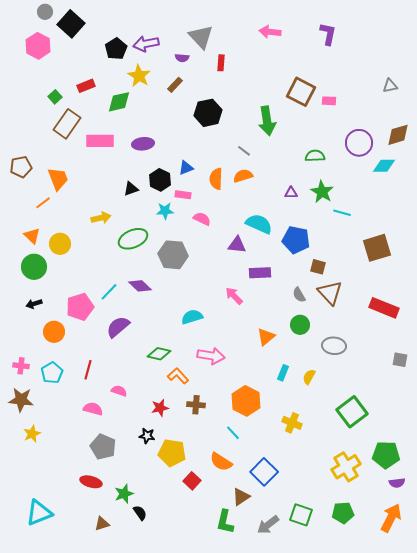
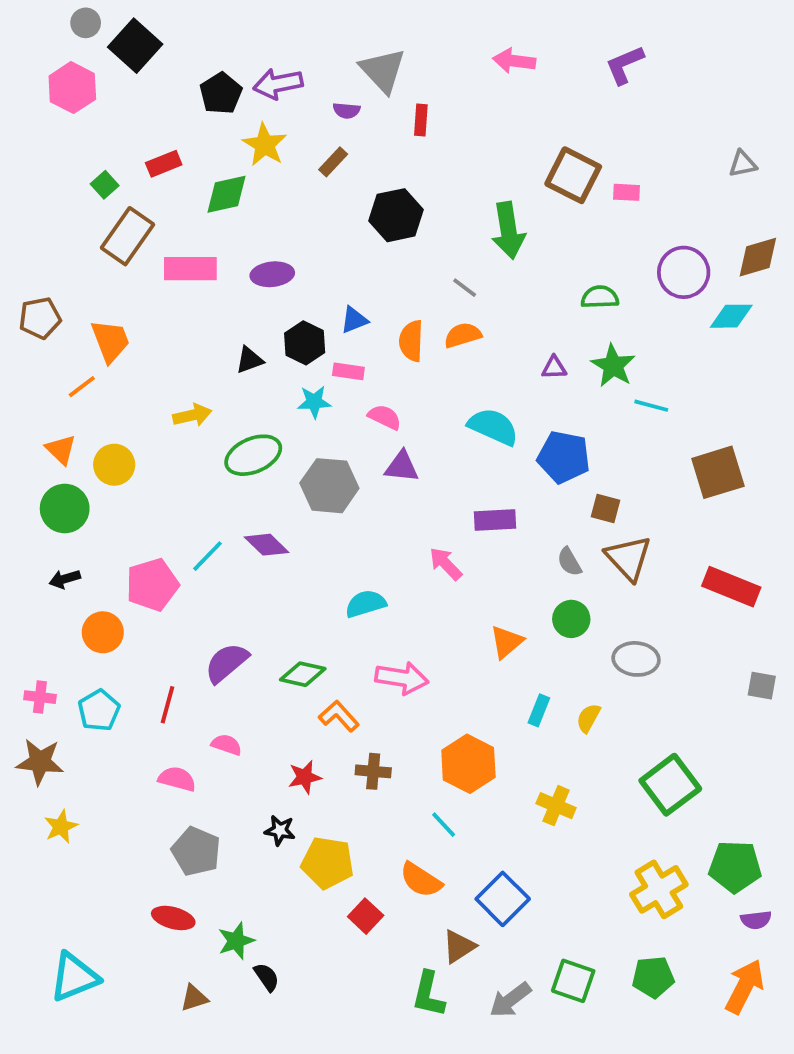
purple L-shape: (328, 34) -> (625, 65), turned -125
purple triangle: (237, 245) -> (402, 467), moved
purple semicircle: (118, 327) -> (227, 663), moved

